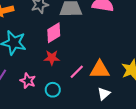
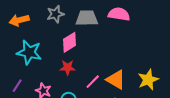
orange triangle: (100, 70) -> (116, 80), turned 30

